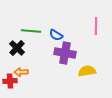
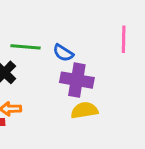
yellow semicircle: (87, 71) -> (84, 110), moved

